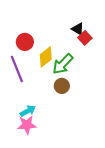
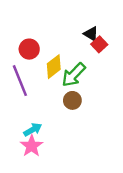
pink star: (27, 125) -> (32, 146), turned -30

